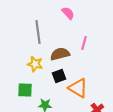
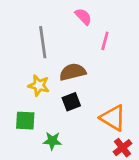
pink line: (84, 43) -> (105, 41), moved
orange triangle: (78, 88) -> (113, 118), moved

